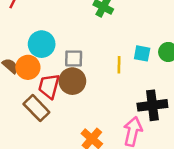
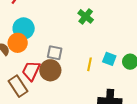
cyan circle: (42, 44) -> (24, 28), moved
orange circle: (28, 67) -> (18, 43), moved

